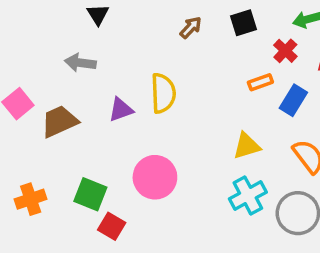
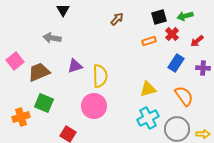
black square: (244, 23) -> (159, 17), moved
orange rectangle: (260, 82) -> (149, 41), moved
yellow semicircle: (163, 93) -> (100, 76), moved
green square: (90, 194) -> (44, 103), moved

